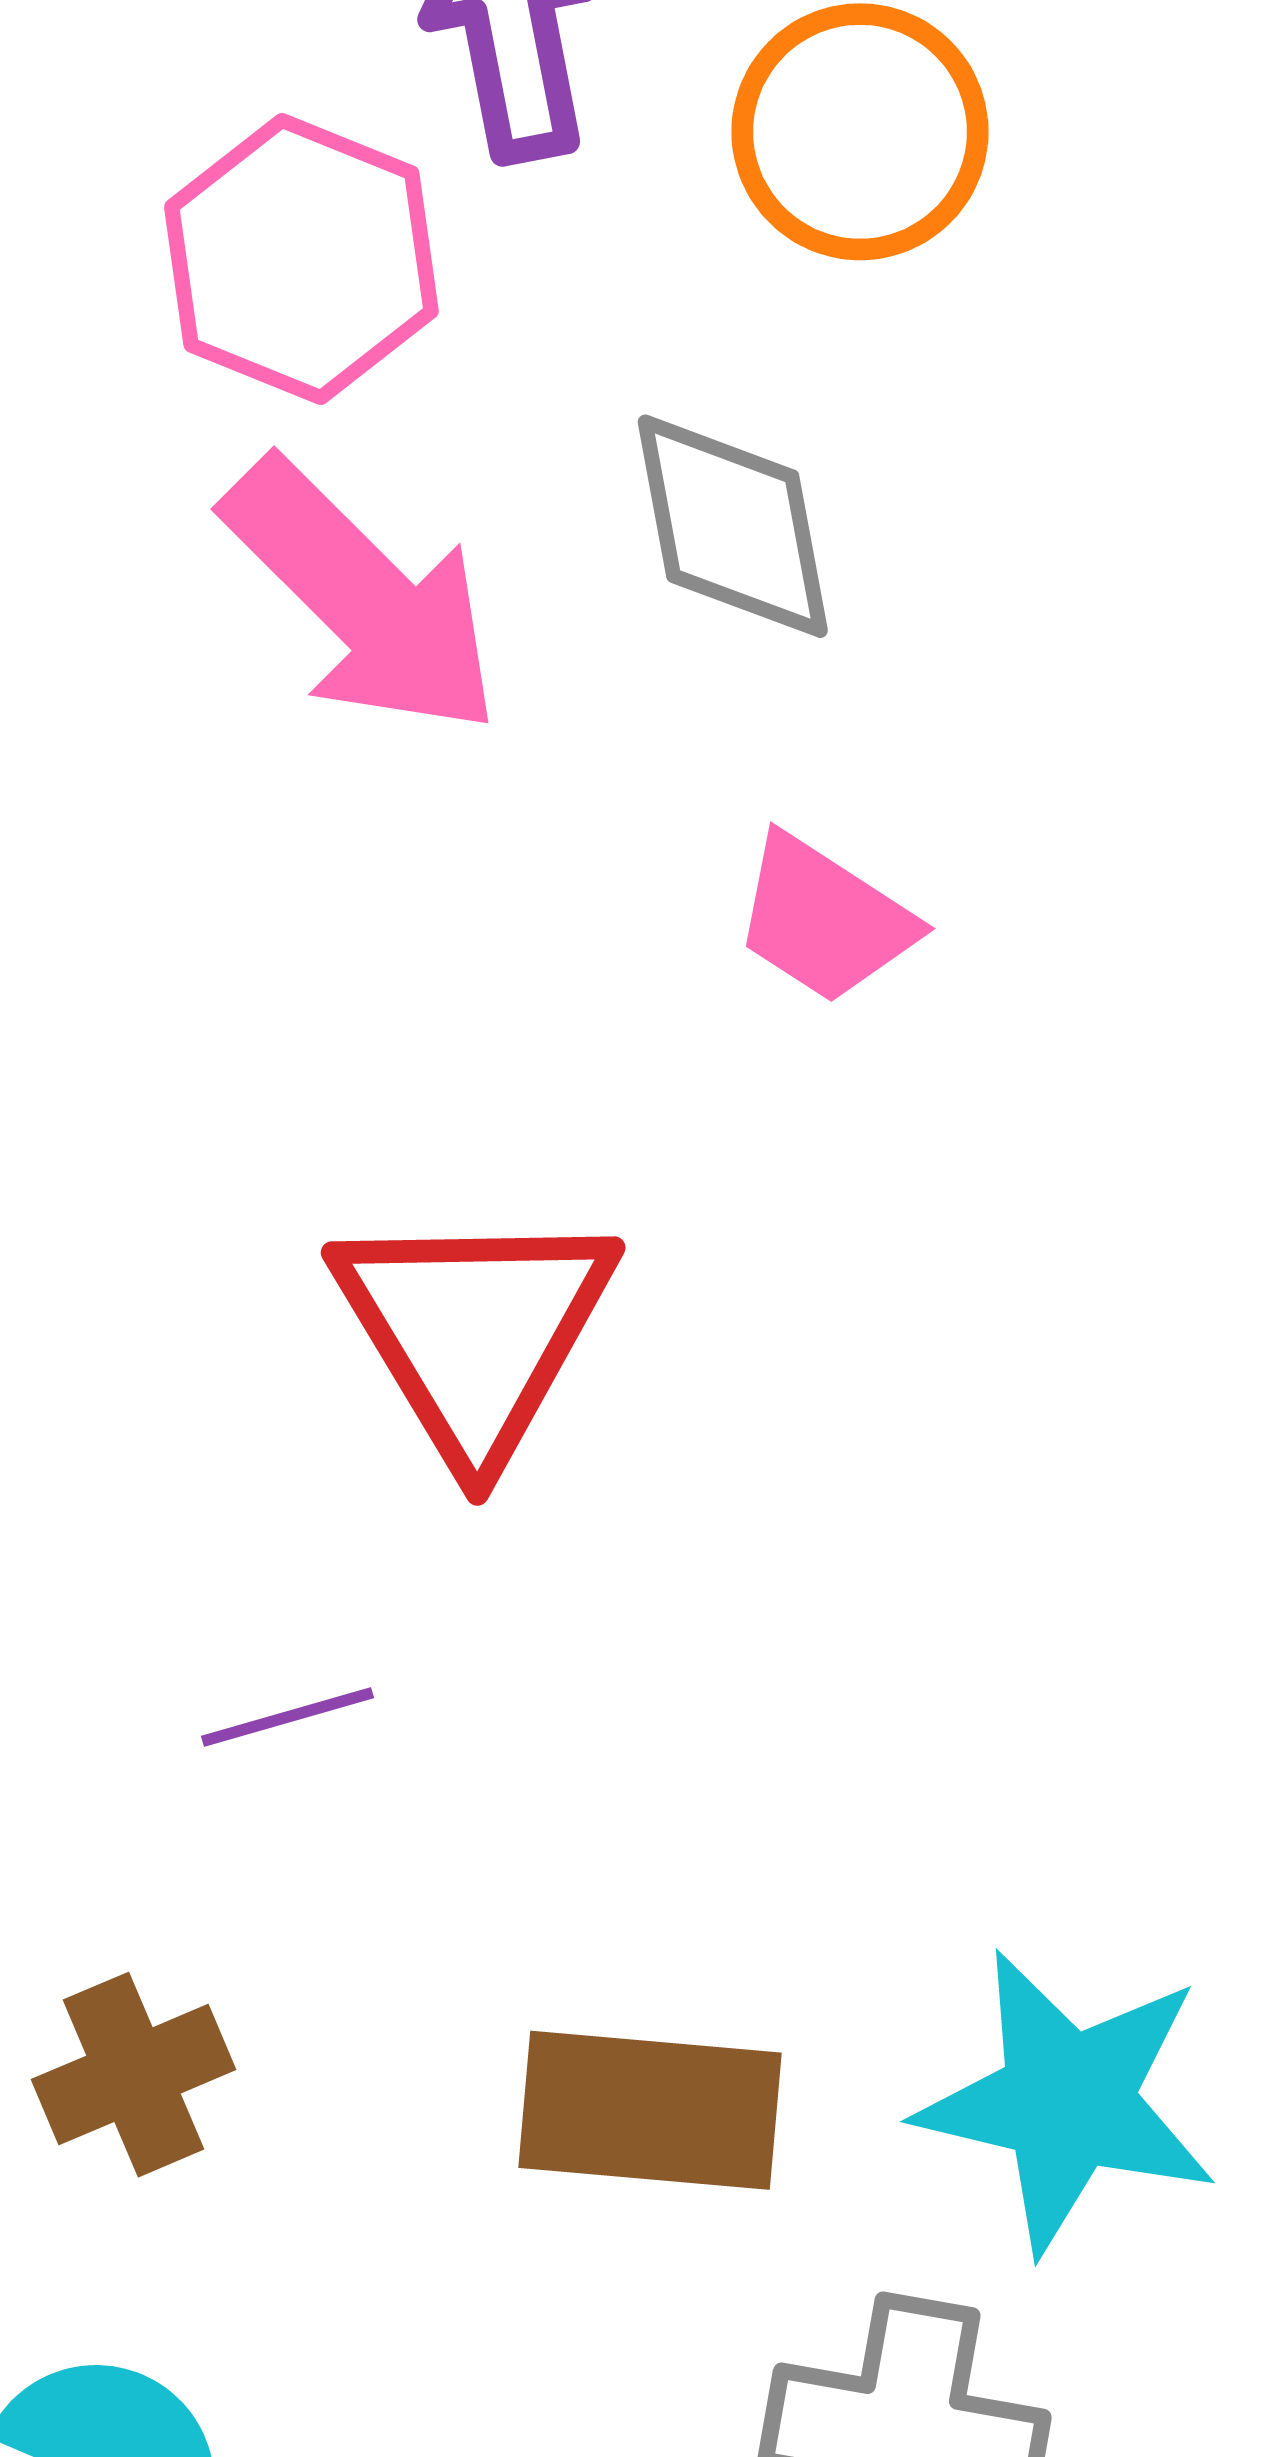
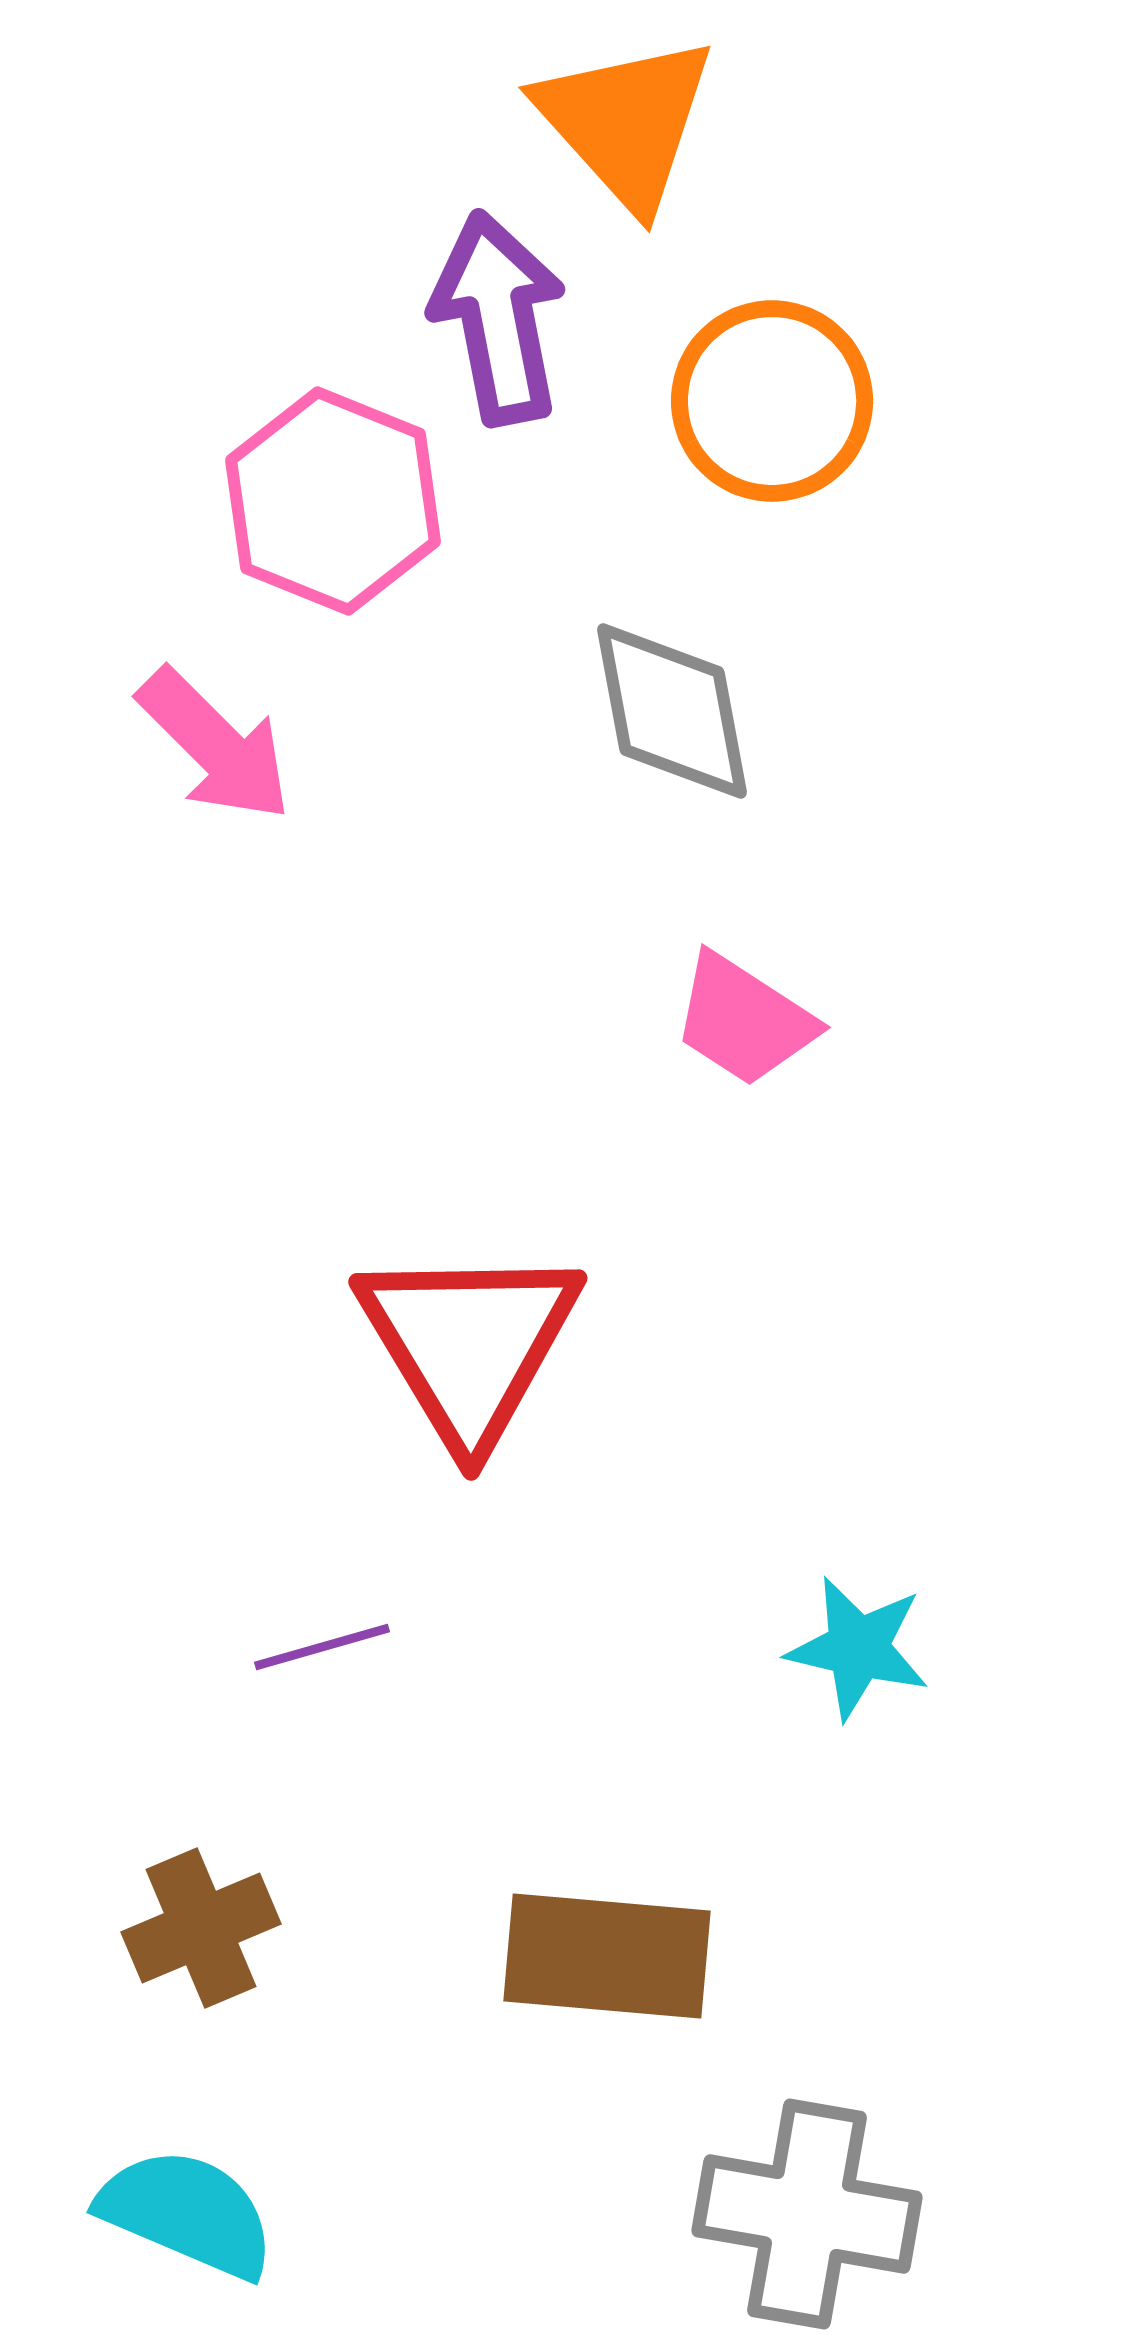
pink arrow: (363, 597) -> (215, 745), moved, size x0.7
cyan star: (1067, 2101) -> (858, 1648), moved, size x0.6

